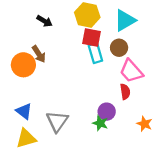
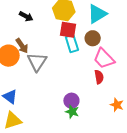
purple circle: (107, 112) -> (71, 101), moved
gray triangle: (57, 121) -> (37, 62), moved
green star: (100, 123) -> (72, 112), moved

